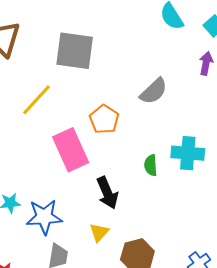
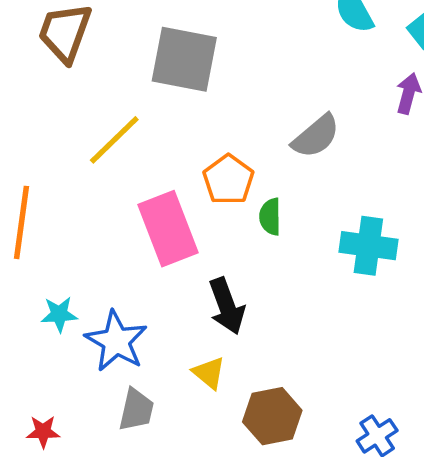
green semicircle: (151, 165) -> (270, 217), moved
blue star: (44, 217) -> (116, 341), turned 30
yellow triangle: (99, 232) -> (209, 373), turned -35

